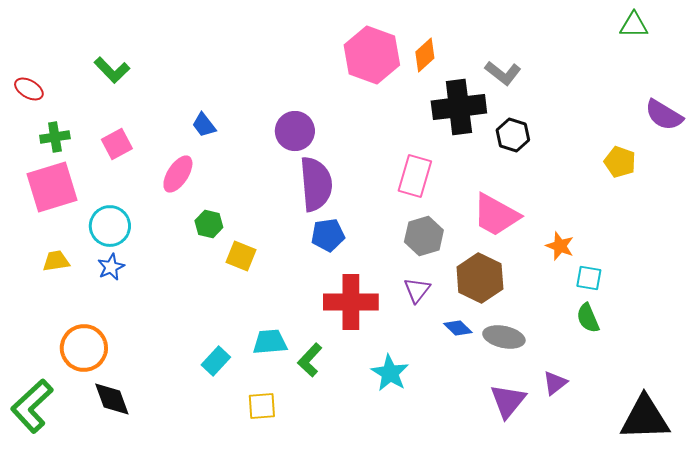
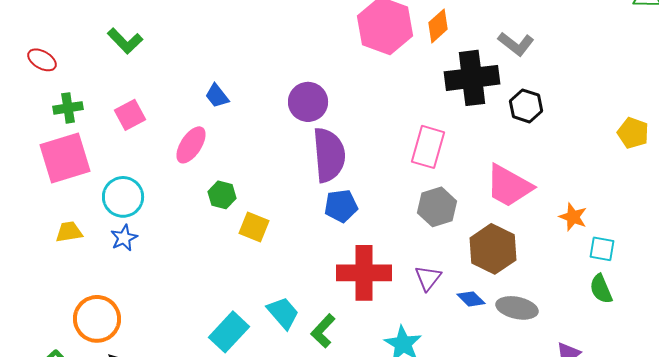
purple triangle: (417, 290) -> (428, 278), moved
cyan trapezoid: (270, 342) -> (283, 313), turned 54
cyan rectangle: (216, 361) -> (229, 332), size x1.4

